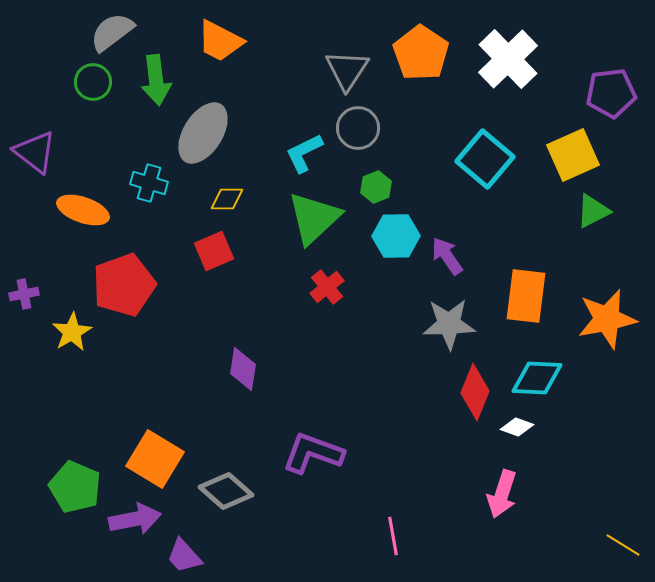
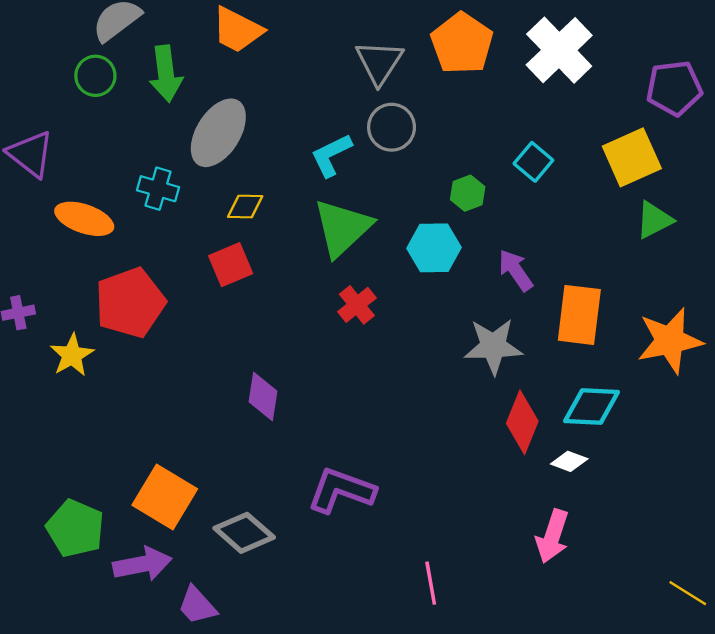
cyan square: (485, 159) -> (533, 162), size x0.6
green hexagon: (376, 187) -> (468, 193), moved
purple arrow: (447, 256) -> (516, 270), moved

